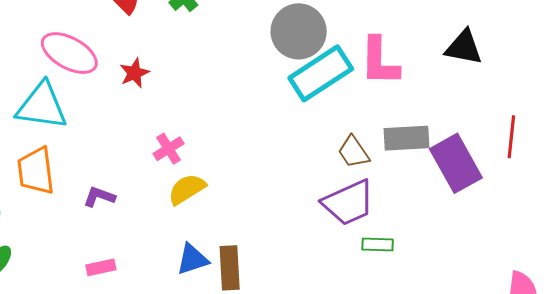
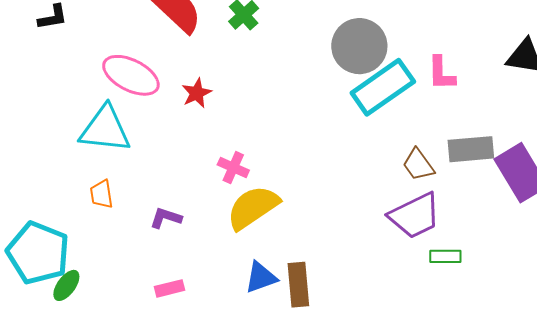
pink L-shape: (380, 61) -> (441, 73), size x0.7
pink cross: (169, 149) -> (233, 168), turned -32
orange trapezoid: (36, 171) -> (101, 194), size x0.6
yellow semicircle: (187, 189) -> (253, 207), size x1.4

